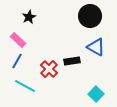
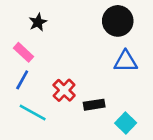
blue triangle: (96, 47) -> (126, 61), turned -30
black rectangle: (72, 61) -> (94, 105), moved

